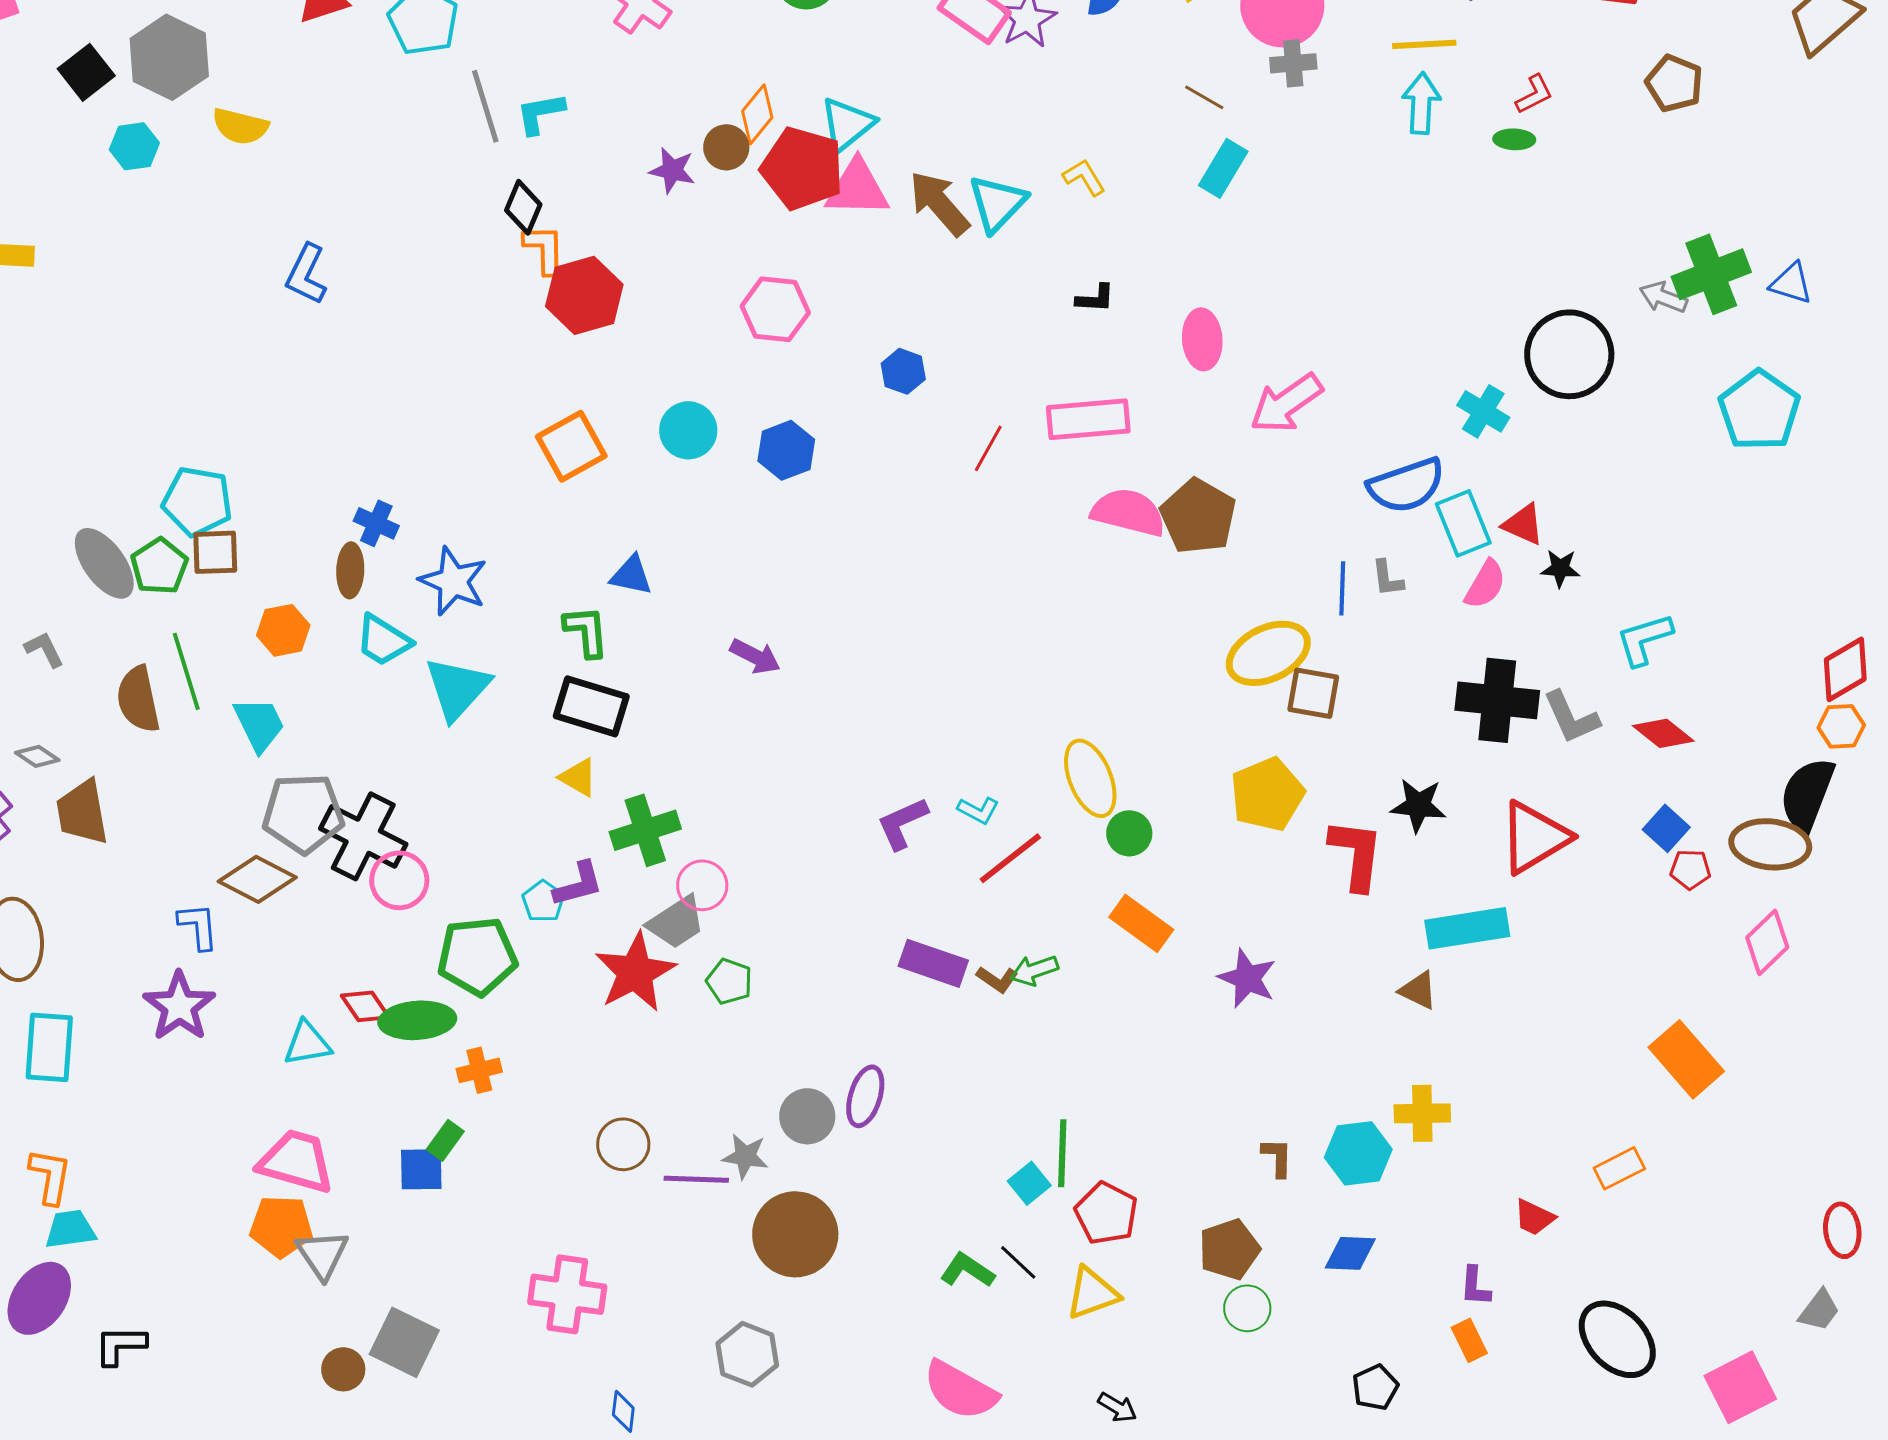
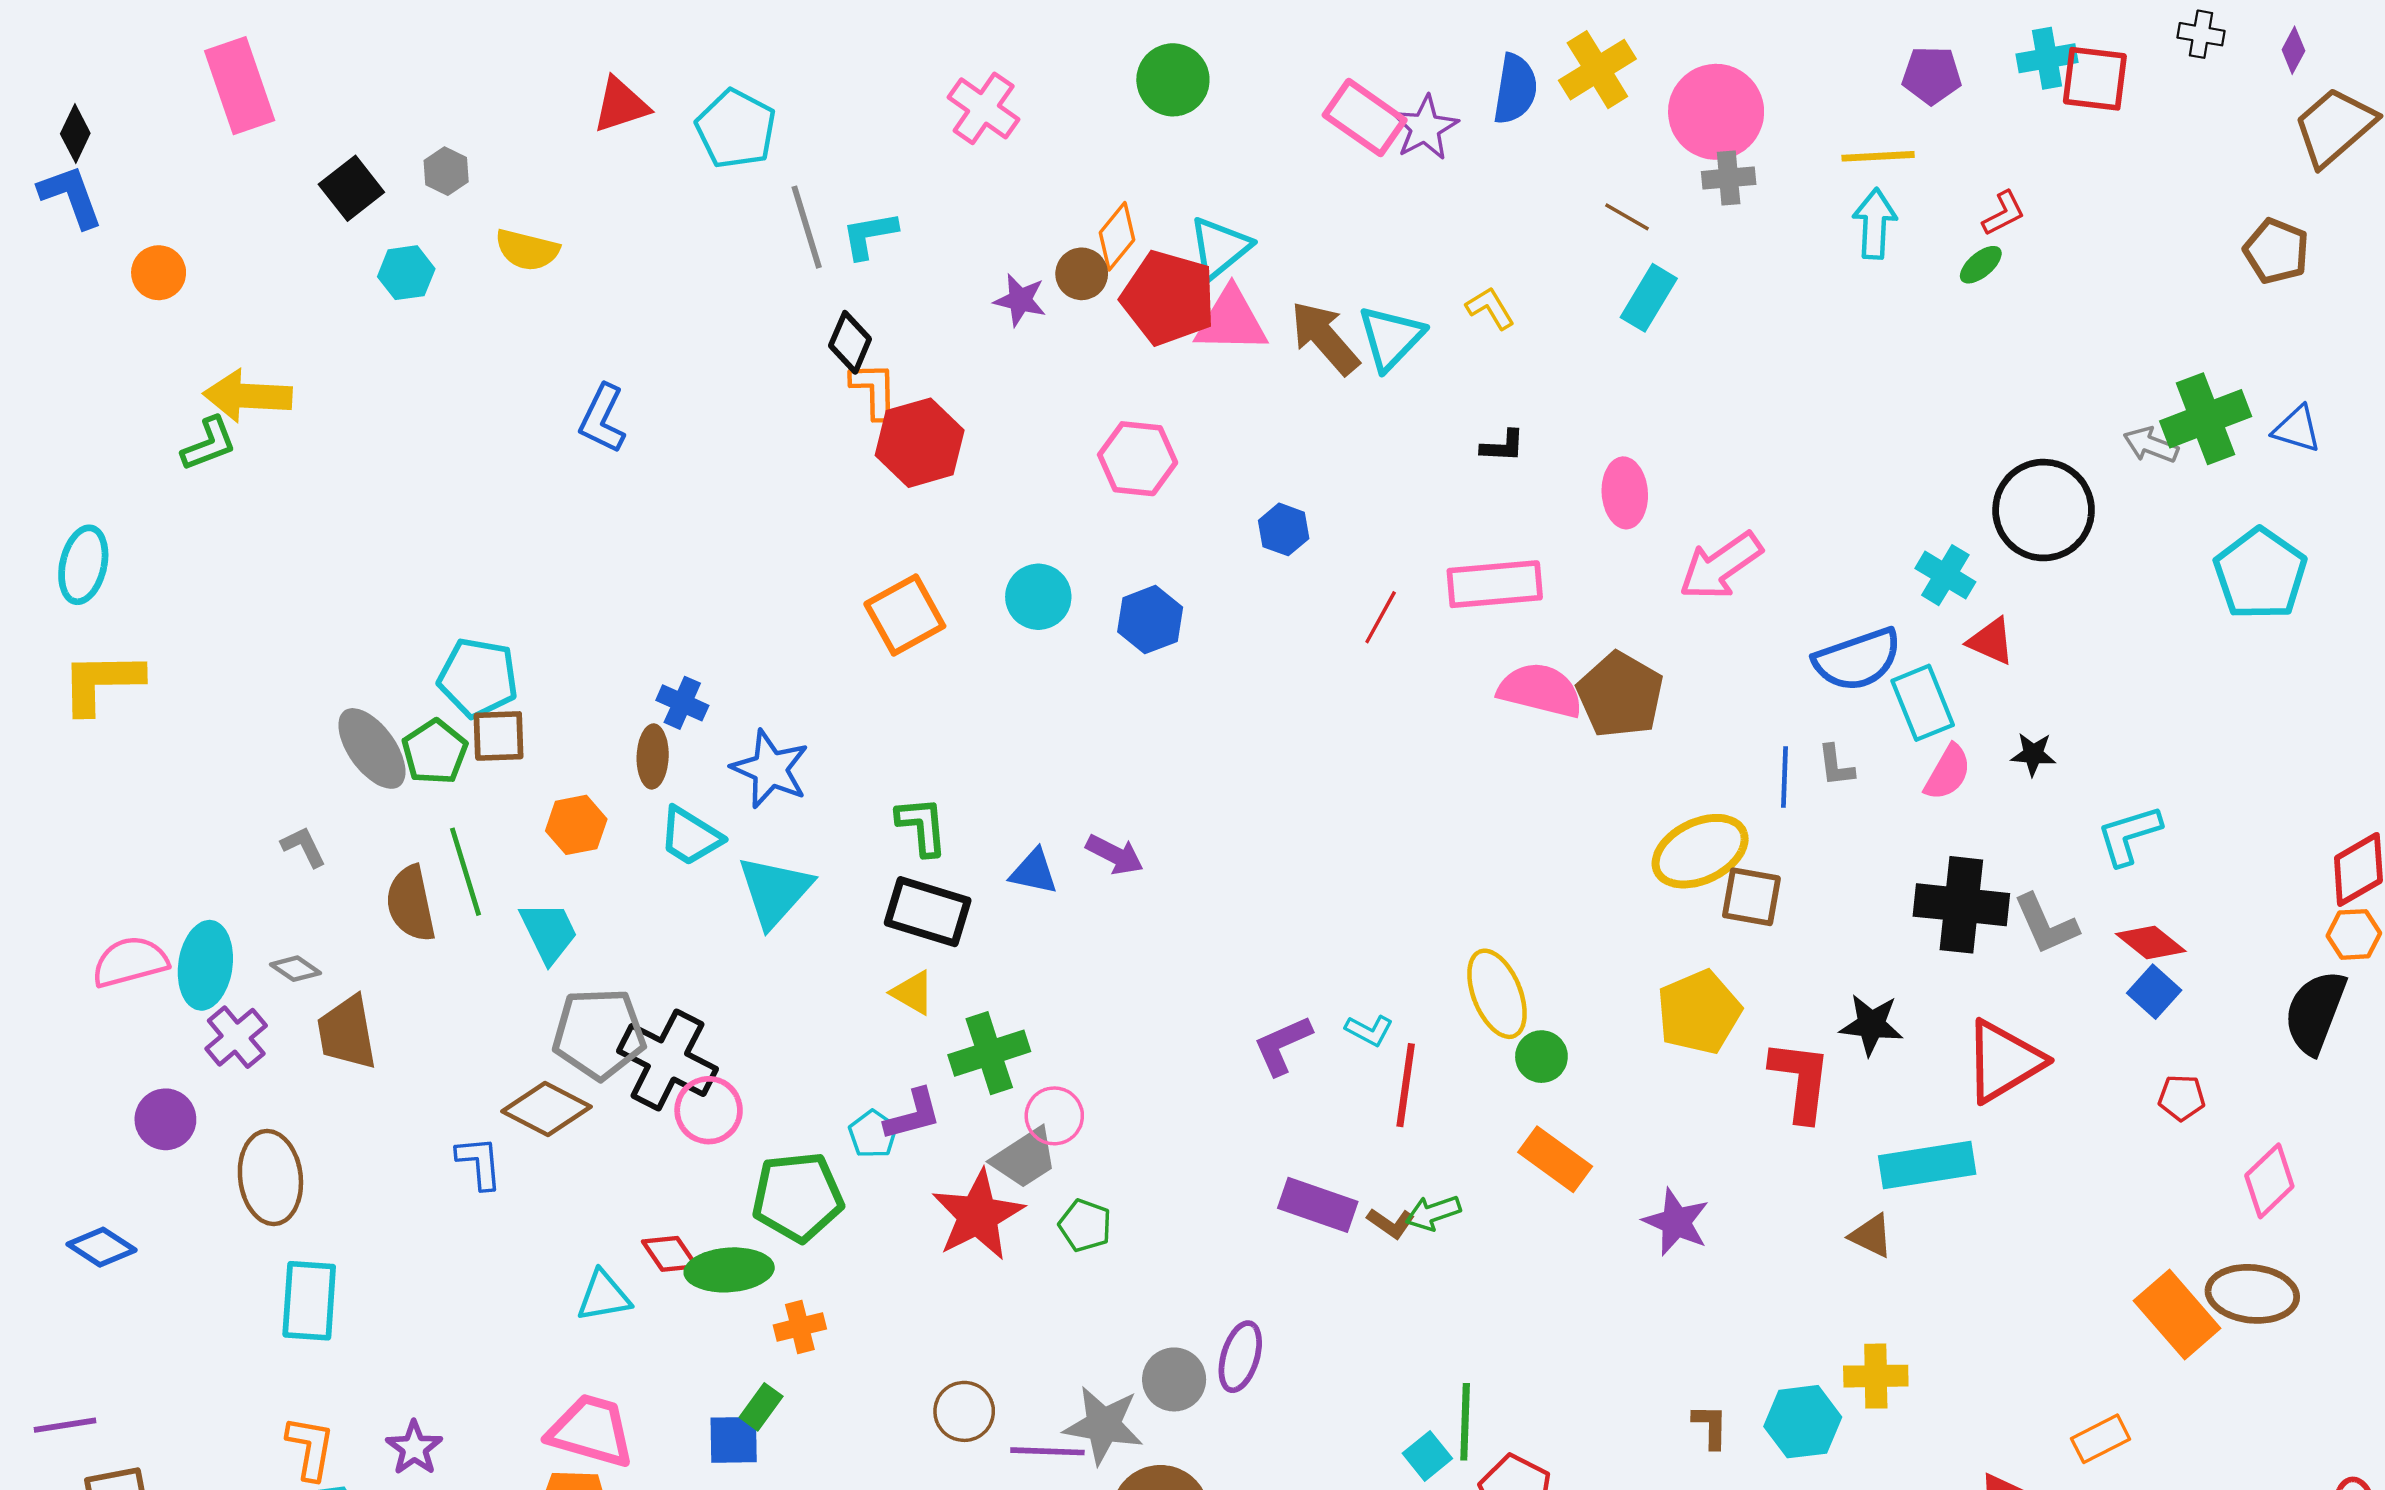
gray hexagon: (169, 57) -> (446, 171), size x0.5
brown pentagon: (1674, 83) -> (2276, 251), moved
green ellipse: (1514, 139) -> (1981, 265), turned -42
red triangle: (1523, 524) -> (1991, 641), moved
blue triangle: (631, 575) -> (1034, 872), moved
blue square: (1666, 828) -> (2154, 992), moved
brown ellipse: (1770, 844) -> (2252, 1294), moved
red line: (1010, 858) -> (1406, 1085), turned -44
purple star: (179, 1006) -> (414, 1448), moved, size x0.7
gray star: (745, 1156) -> (1103, 1425), size x1.5

